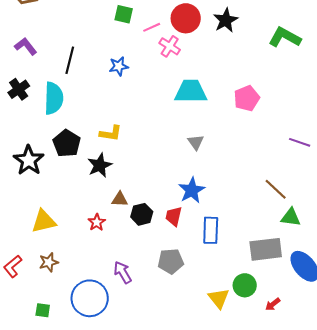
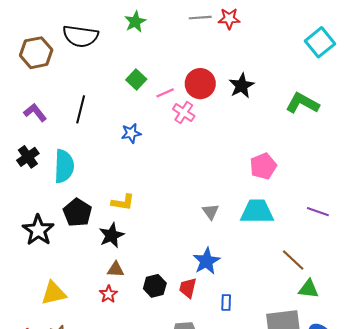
green square: (124, 14) -> (136, 79), turned 30
black line: (70, 60) -> (81, 109), moved
cyan trapezoid: (191, 91) -> (257, 212), moved
brown triangle: (120, 199) -> (116, 269), moved
blue rectangle: (211, 230) -> (226, 302), size x0.6

